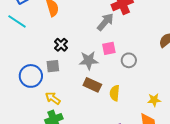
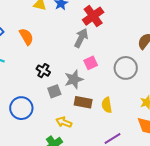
gray circle: (129, 60) -> (126, 68), moved, size x1.5
gray square: (53, 66) -> (54, 91), moved
yellow arrow: (53, 98) -> (64, 122), moved

